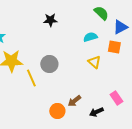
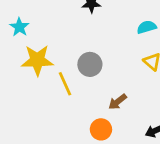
brown arrow: (74, 101) -> (118, 102), moved

